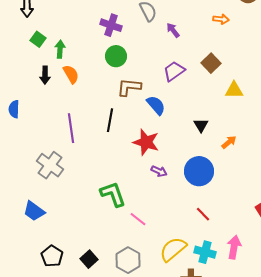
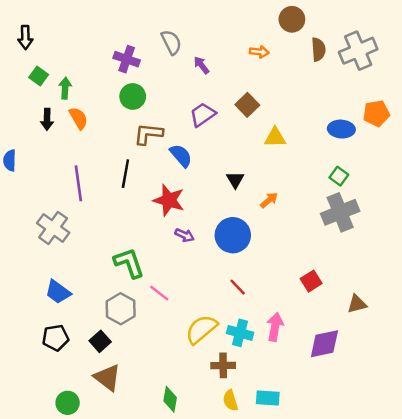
blue trapezoid: (34, 211) -> (58, 292), moved
black pentagon: (52, 256) -> (55, 338), turned 30
gray hexagon: (128, 260) -> (121, 309), moved

